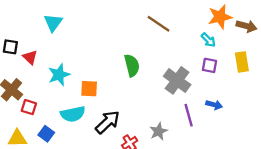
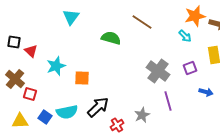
cyan triangle: (53, 23) -> (71, 17), moved
green semicircle: (132, 65) -> (111, 38), moved, turned -60
purple square: (209, 65) -> (190, 68), moved, turned -32
blue arrow: (214, 105) -> (206, 92), moved
cyan semicircle: (73, 114) -> (67, 112), moved

